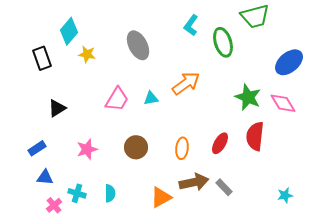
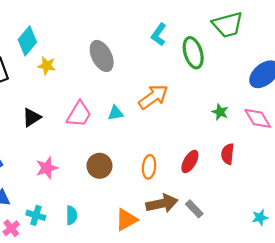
green star: (248, 97) -> (220, 112), size x0.6
black triangle: (57, 108) -> (32, 117), moved
red semicircle: (255, 136) -> (228, 154), size x0.7

